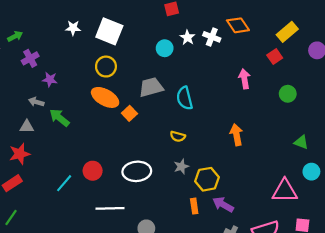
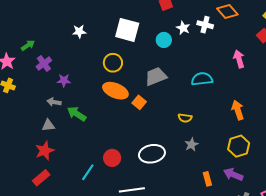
white square: (109, 31) -> (127, 30), moved
cyan semicircle: (185, 98) -> (202, 79), moved, turned 105
yellow hexagon: (207, 179) -> (239, 146), moved

